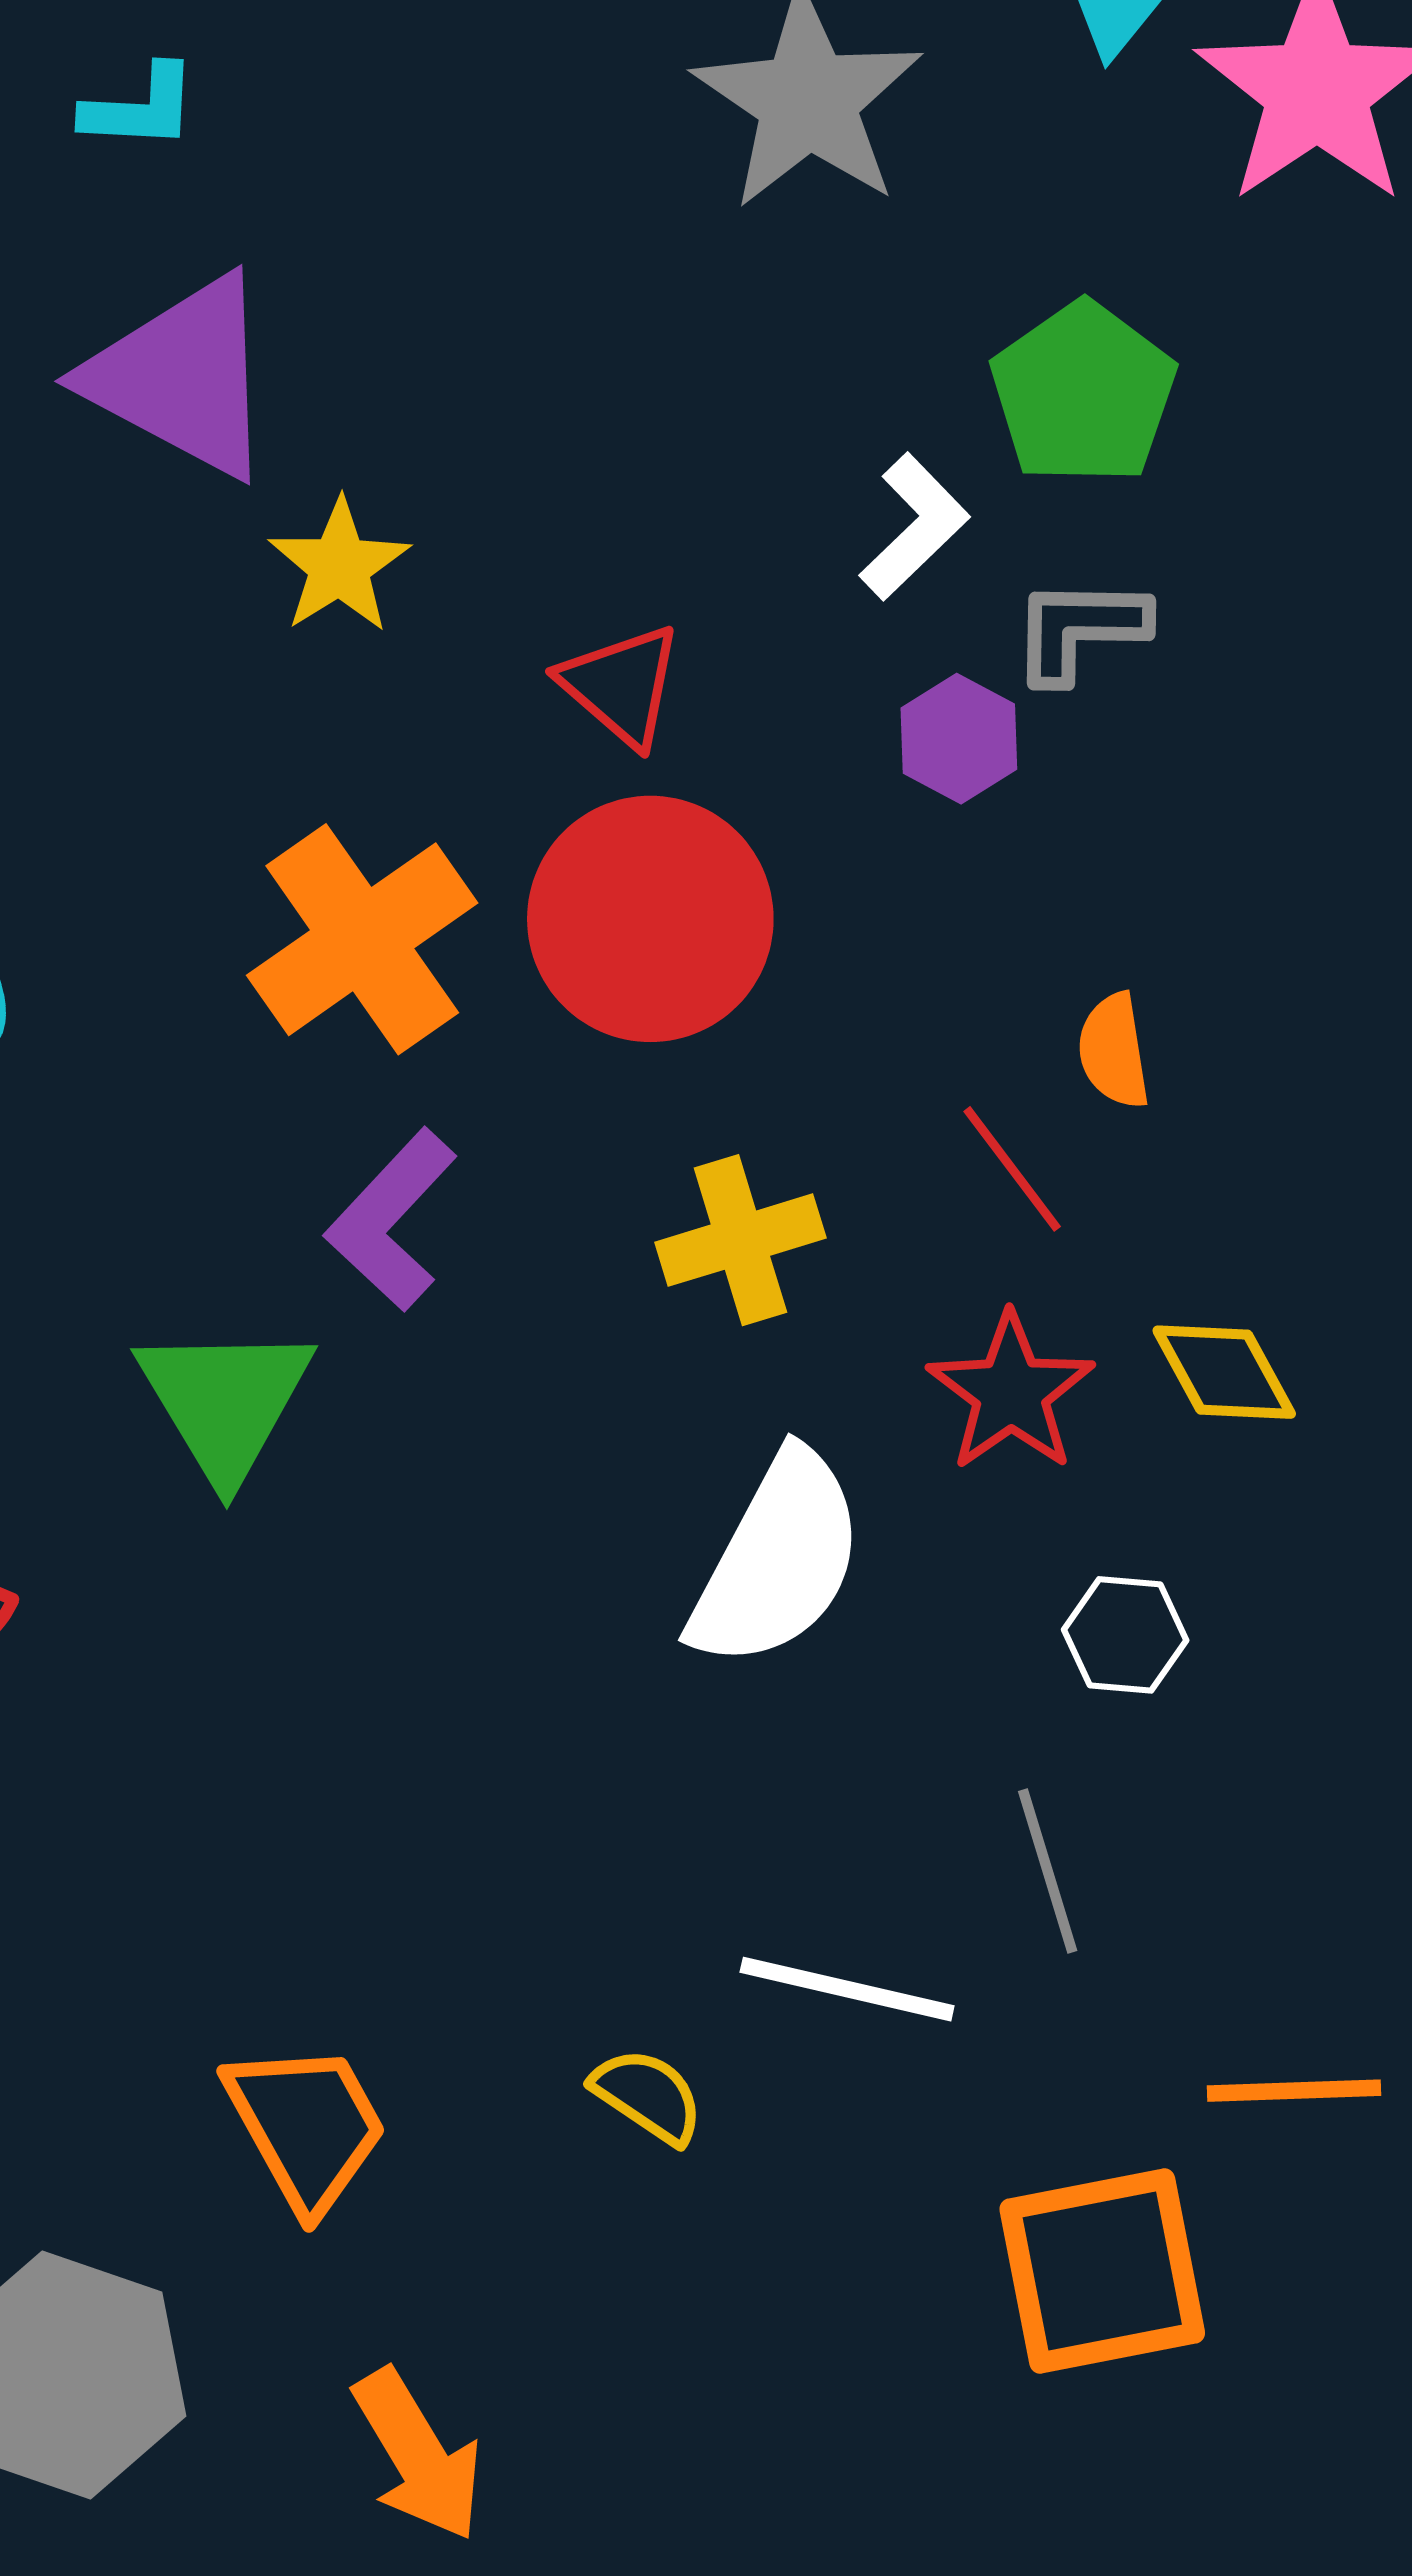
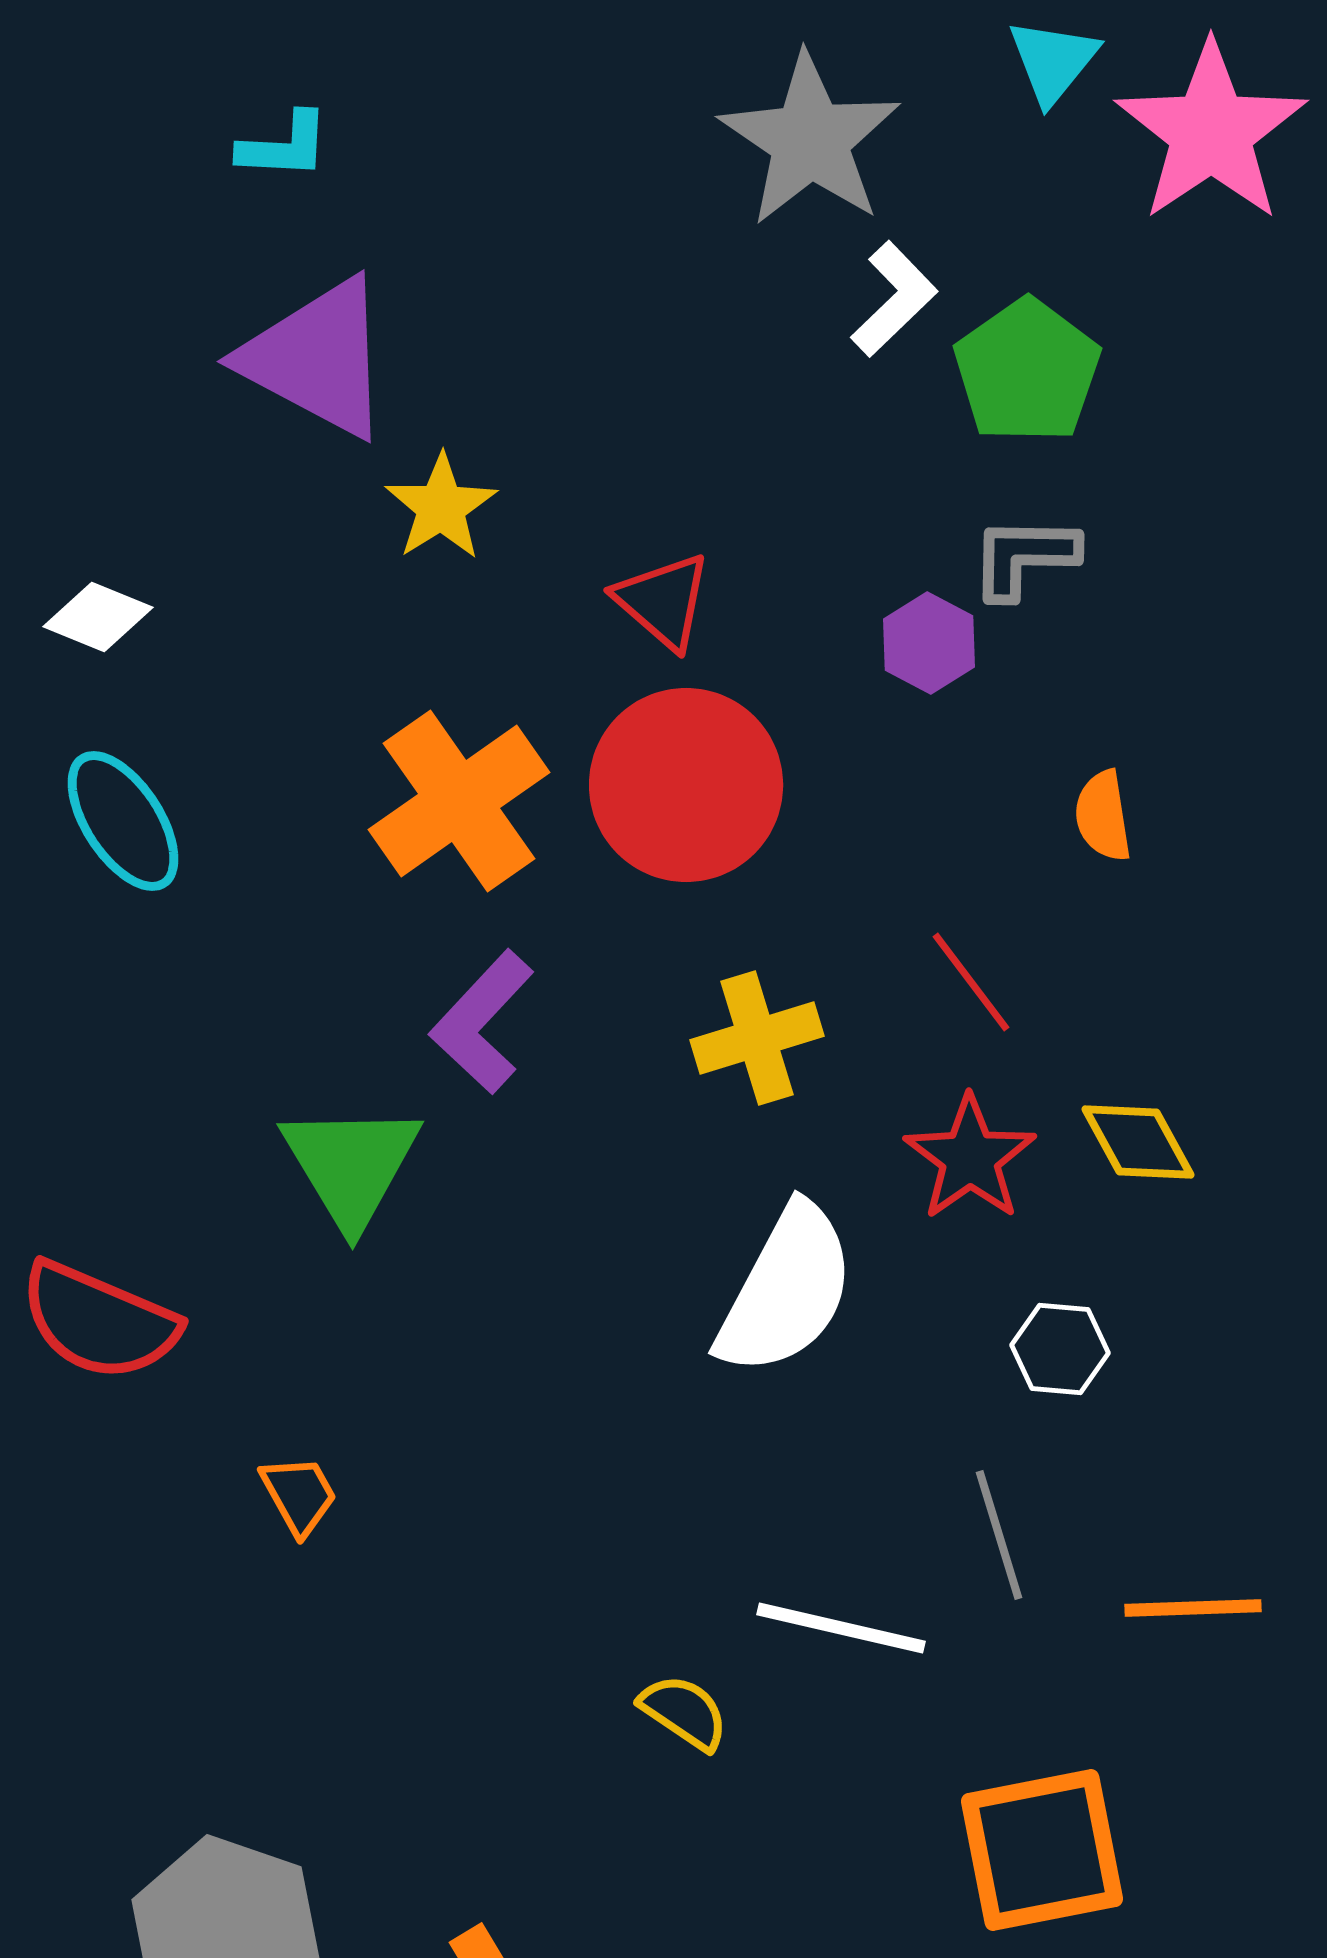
white L-shape: (914, 527) -> (894, 299), moved
orange semicircle: (1114, 1051) -> (1103, 816), moved
orange line: (1294, 2091) -> (1193, 1608), moved
orange trapezoid: (306, 2126) -> (299, 1495), moved, size x0.6

